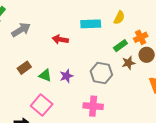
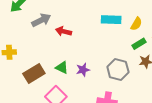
yellow semicircle: (119, 18) -> (136, 24), moved
red arrow: (60, 39) -> (64, 31), moved
brown rectangle: (24, 68) -> (34, 73), moved, size x1.5

